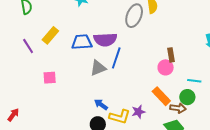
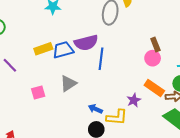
yellow rectangle: (50, 35) -> (43, 49), moved, turned 42
gray triangle: (98, 68) -> (68, 84), moved
purple star: (138, 112) -> (134, 100), moved

